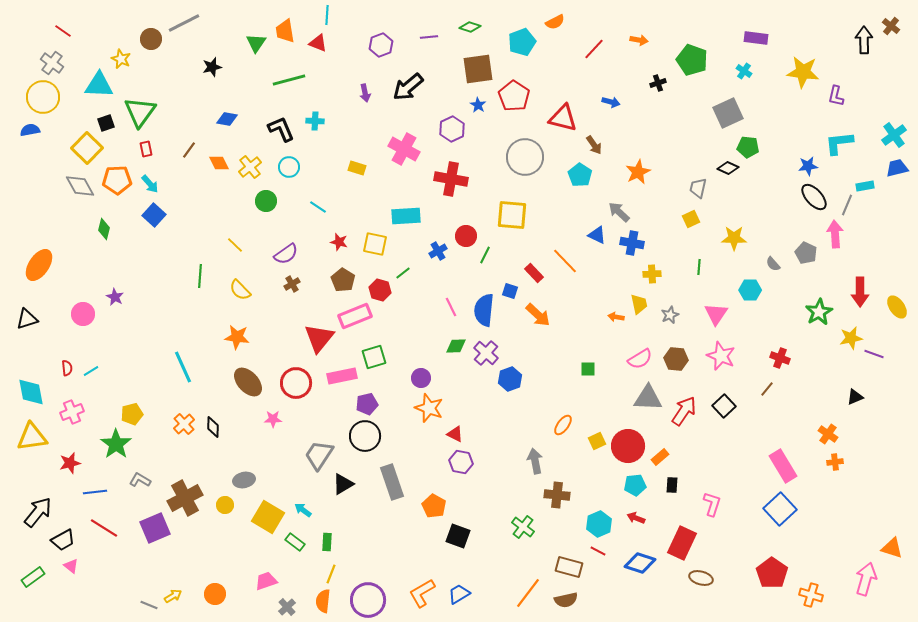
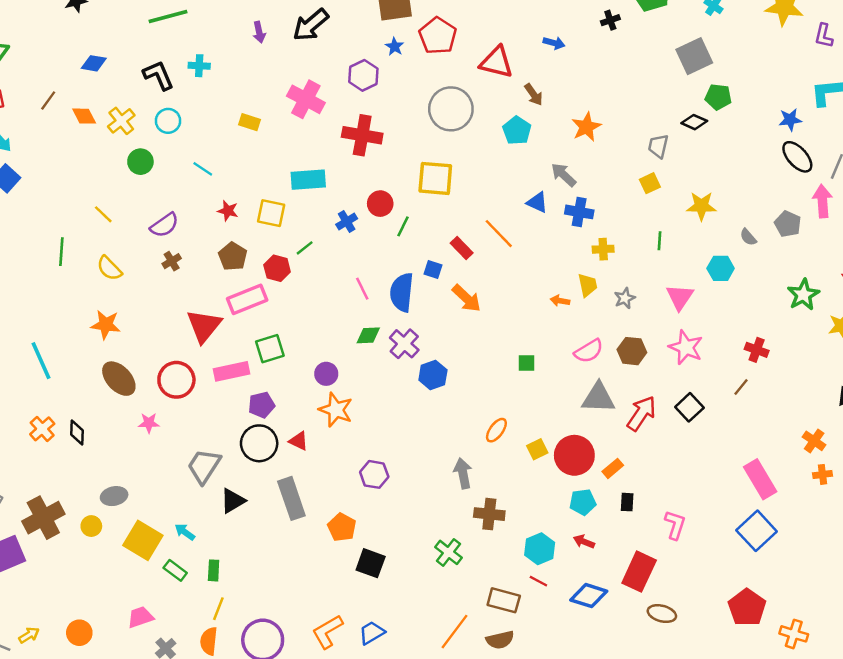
red triangle: (455, 434) -> (299, 441), moved

